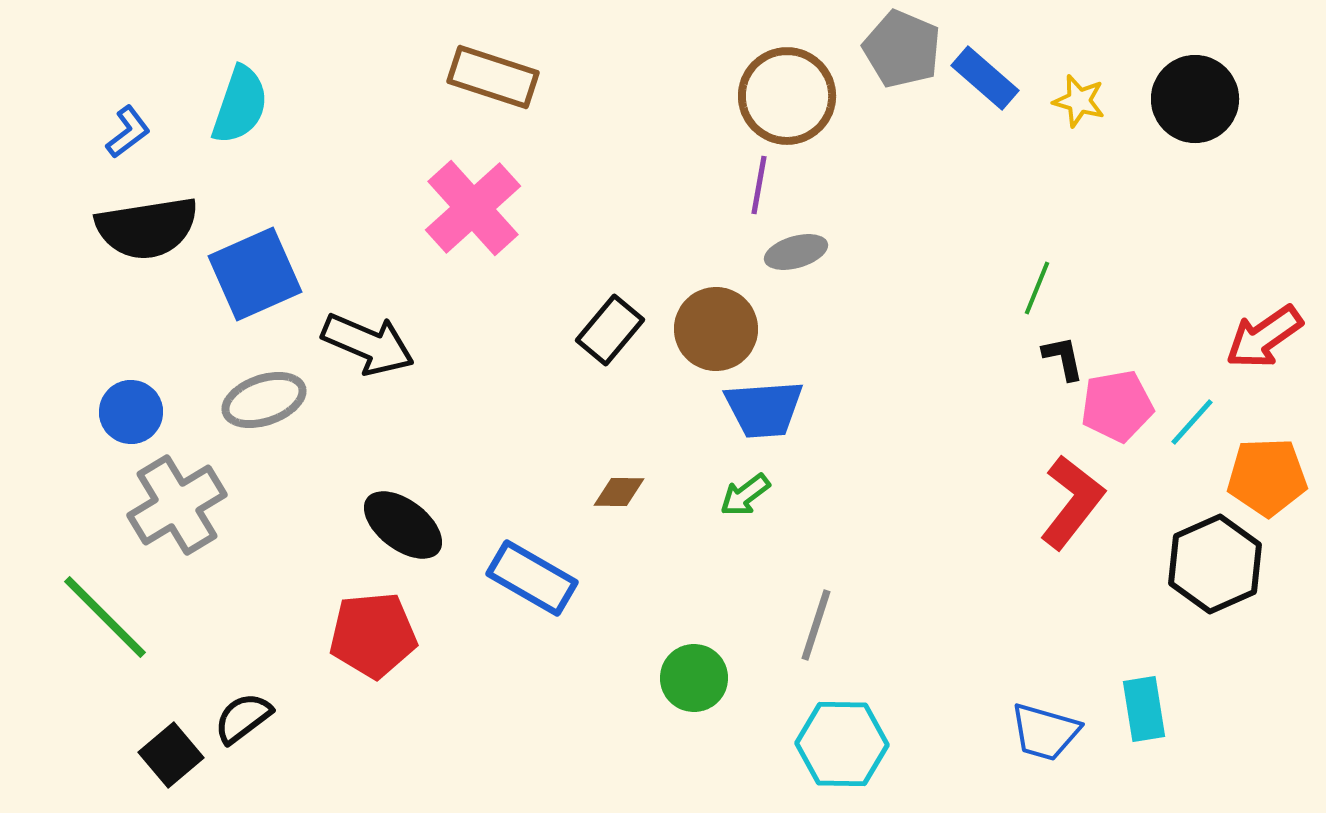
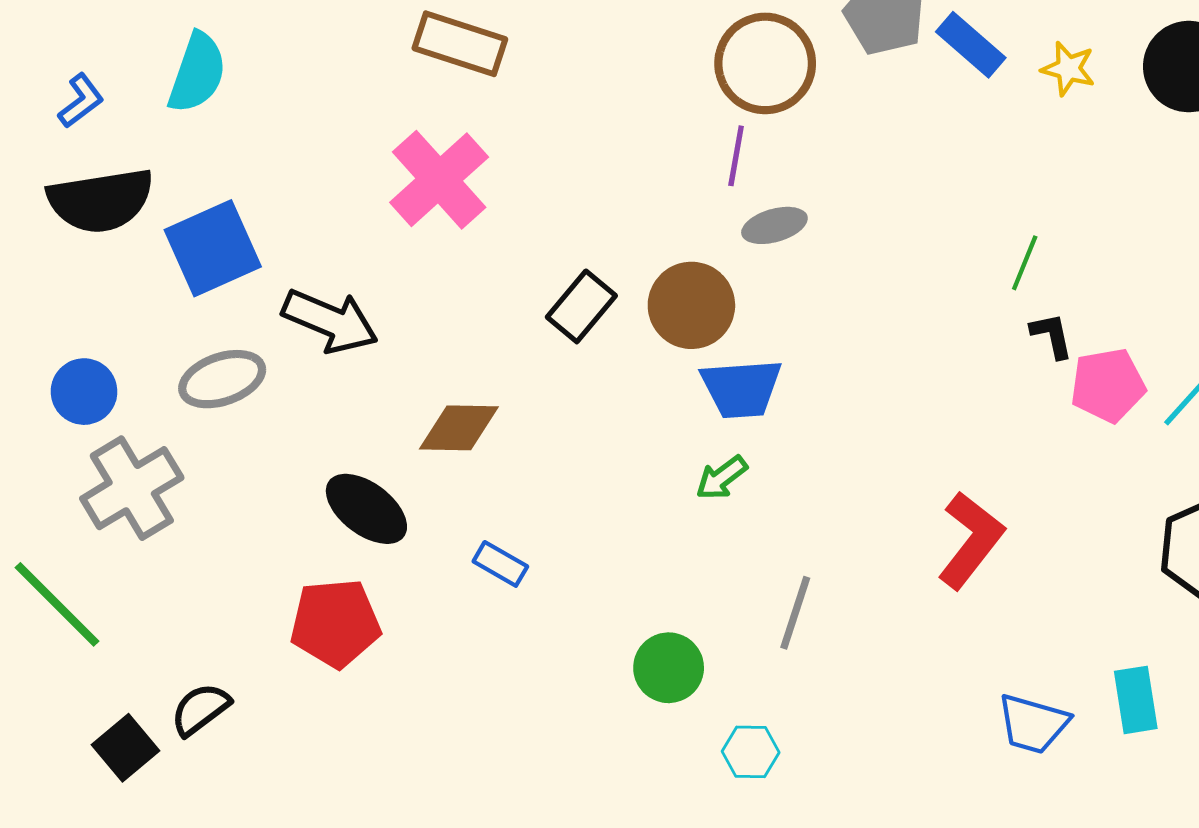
brown diamond: (619, 492) -> (459, 428), moved, size x1.5
red L-shape: (1072, 502) -> (971, 540), moved
blue rectangle: (532, 578) -> (500, 564), size x0.6
cyan hexagon: (842, 744) -> (751, 752), moved, size x0.6

